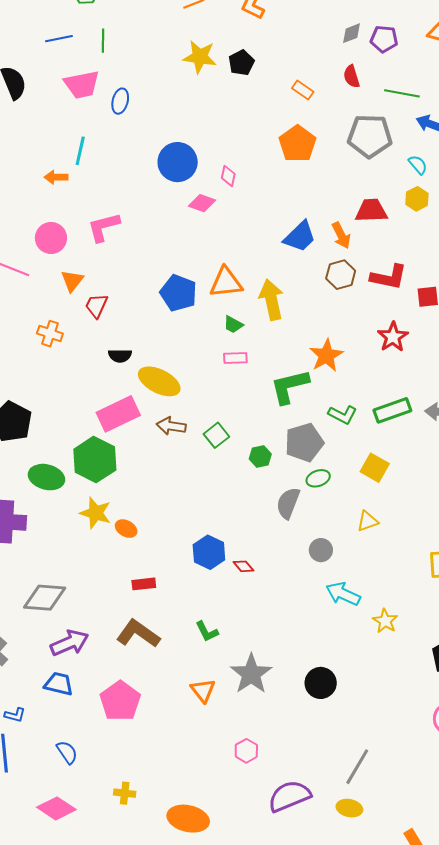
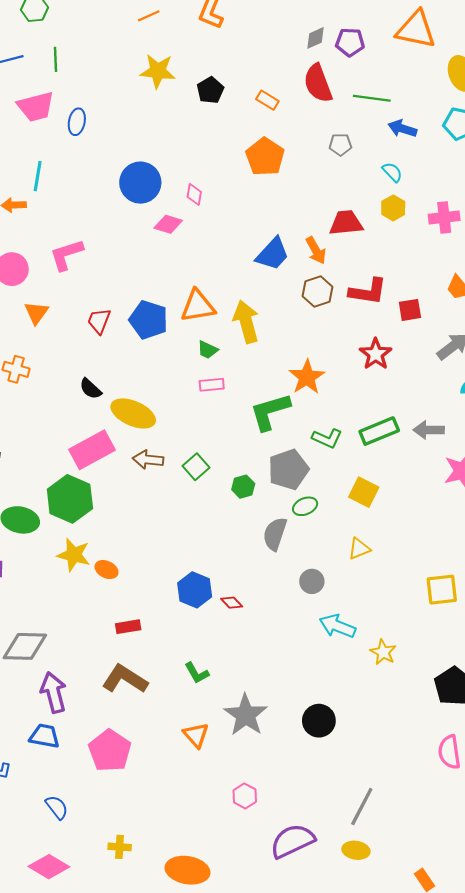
black pentagon: (241, 63) -> (210, 90), moved
red semicircle: (352, 76) -> (318, 83), size x1.6
gray pentagon: (370, 136) -> (340, 145), size x0.5
red trapezoid: (97, 306) -> (99, 321), moved
black semicircle: (120, 356) -> (91, 389), turned 45
purple arrow: (70, 643) -> (54, 692), turned -78

